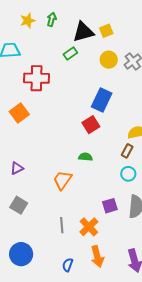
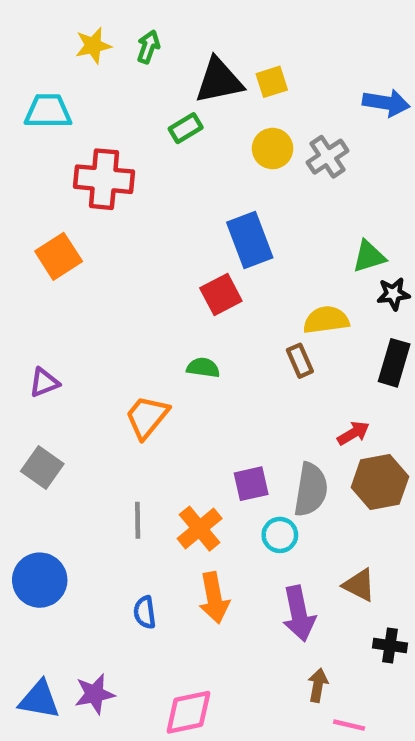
blue rectangle: (102, 100) -> (250, 240), turned -50
brown rectangle: (127, 151) -> (300, 361), turned -56
cyan circle: (128, 174) -> (280, 535), moved
blue semicircle: (68, 265) -> (145, 612), turned -32

